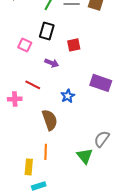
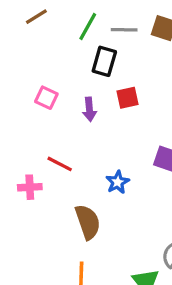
black rectangle: (47, 31) -> (104, 61), moved
purple arrow: (52, 63) -> (89, 109), moved, turned 64

